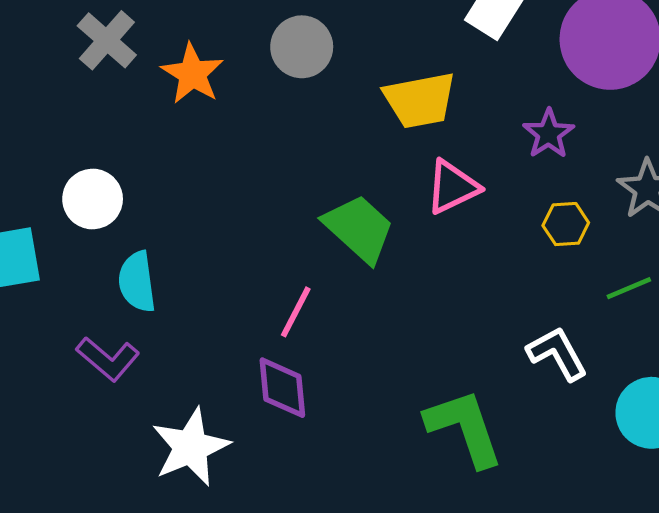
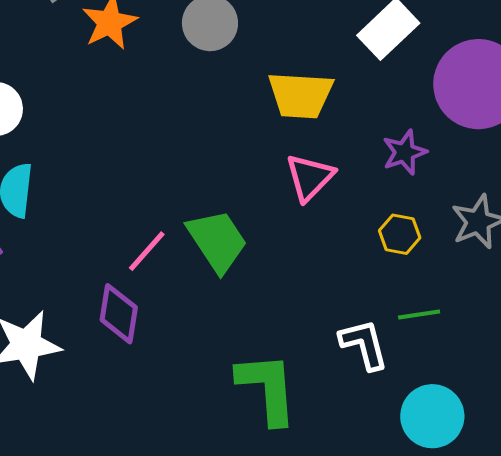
pink triangle: (452, 187) -> (310, 177), turned -34
green trapezoid: (359, 229) -> (217, 241), moved
green line: (629, 288) -> (419, 314), moved

